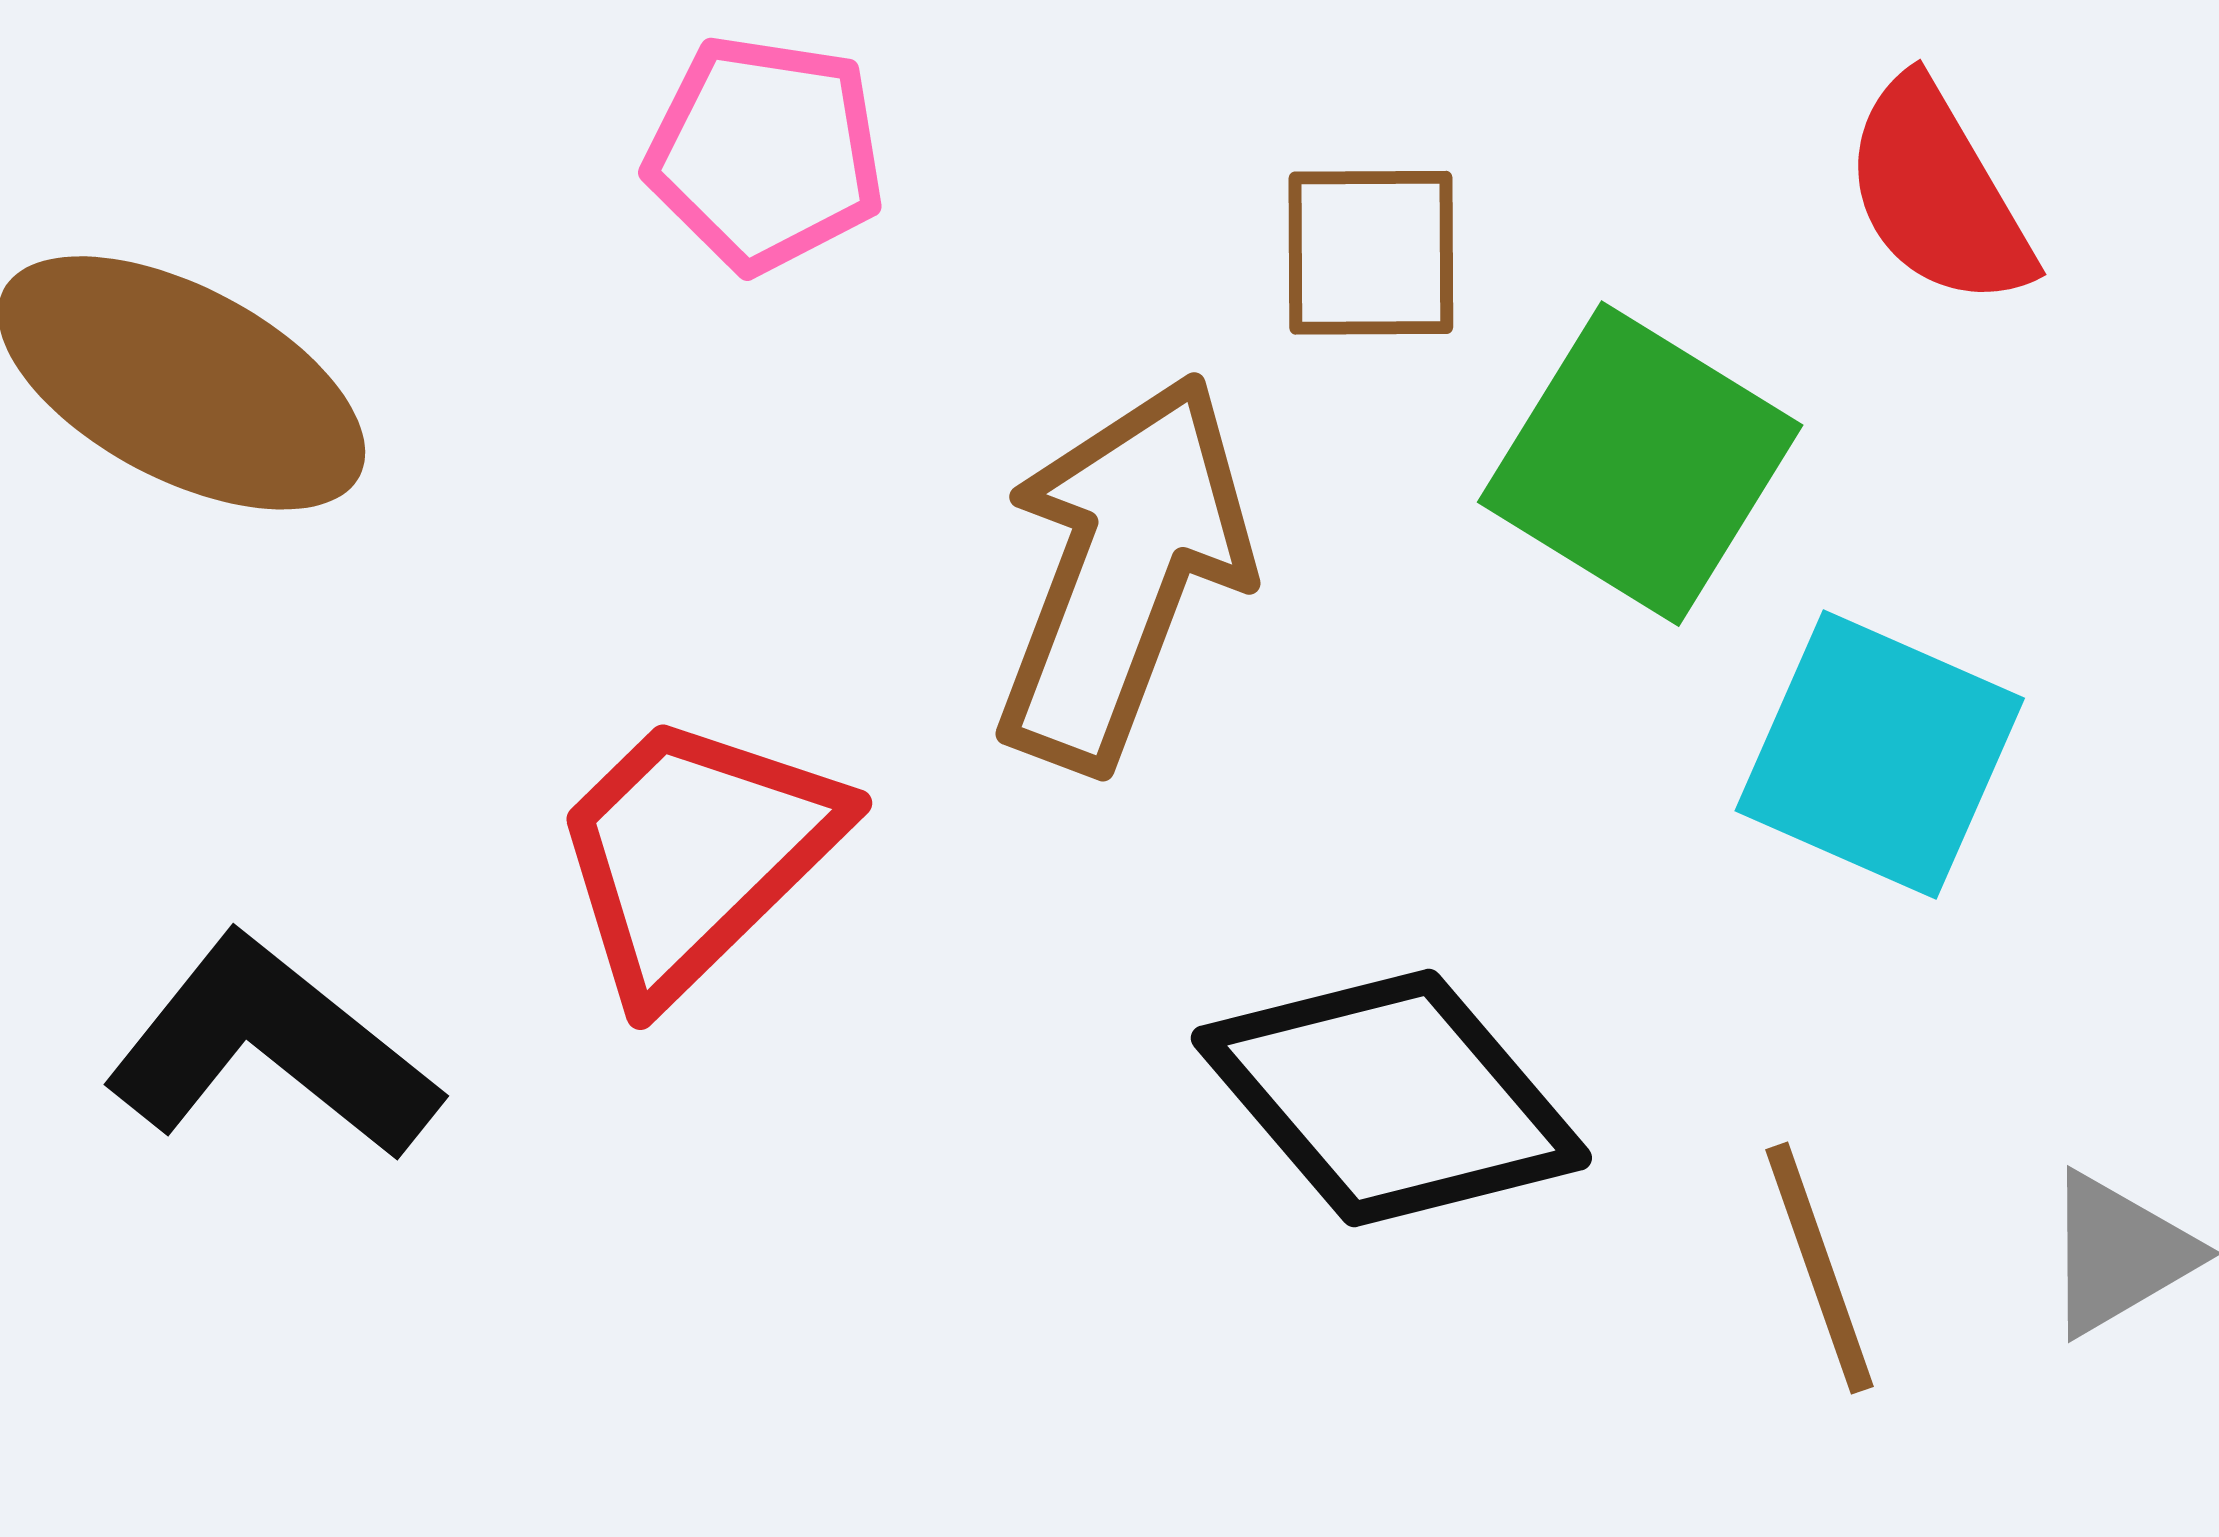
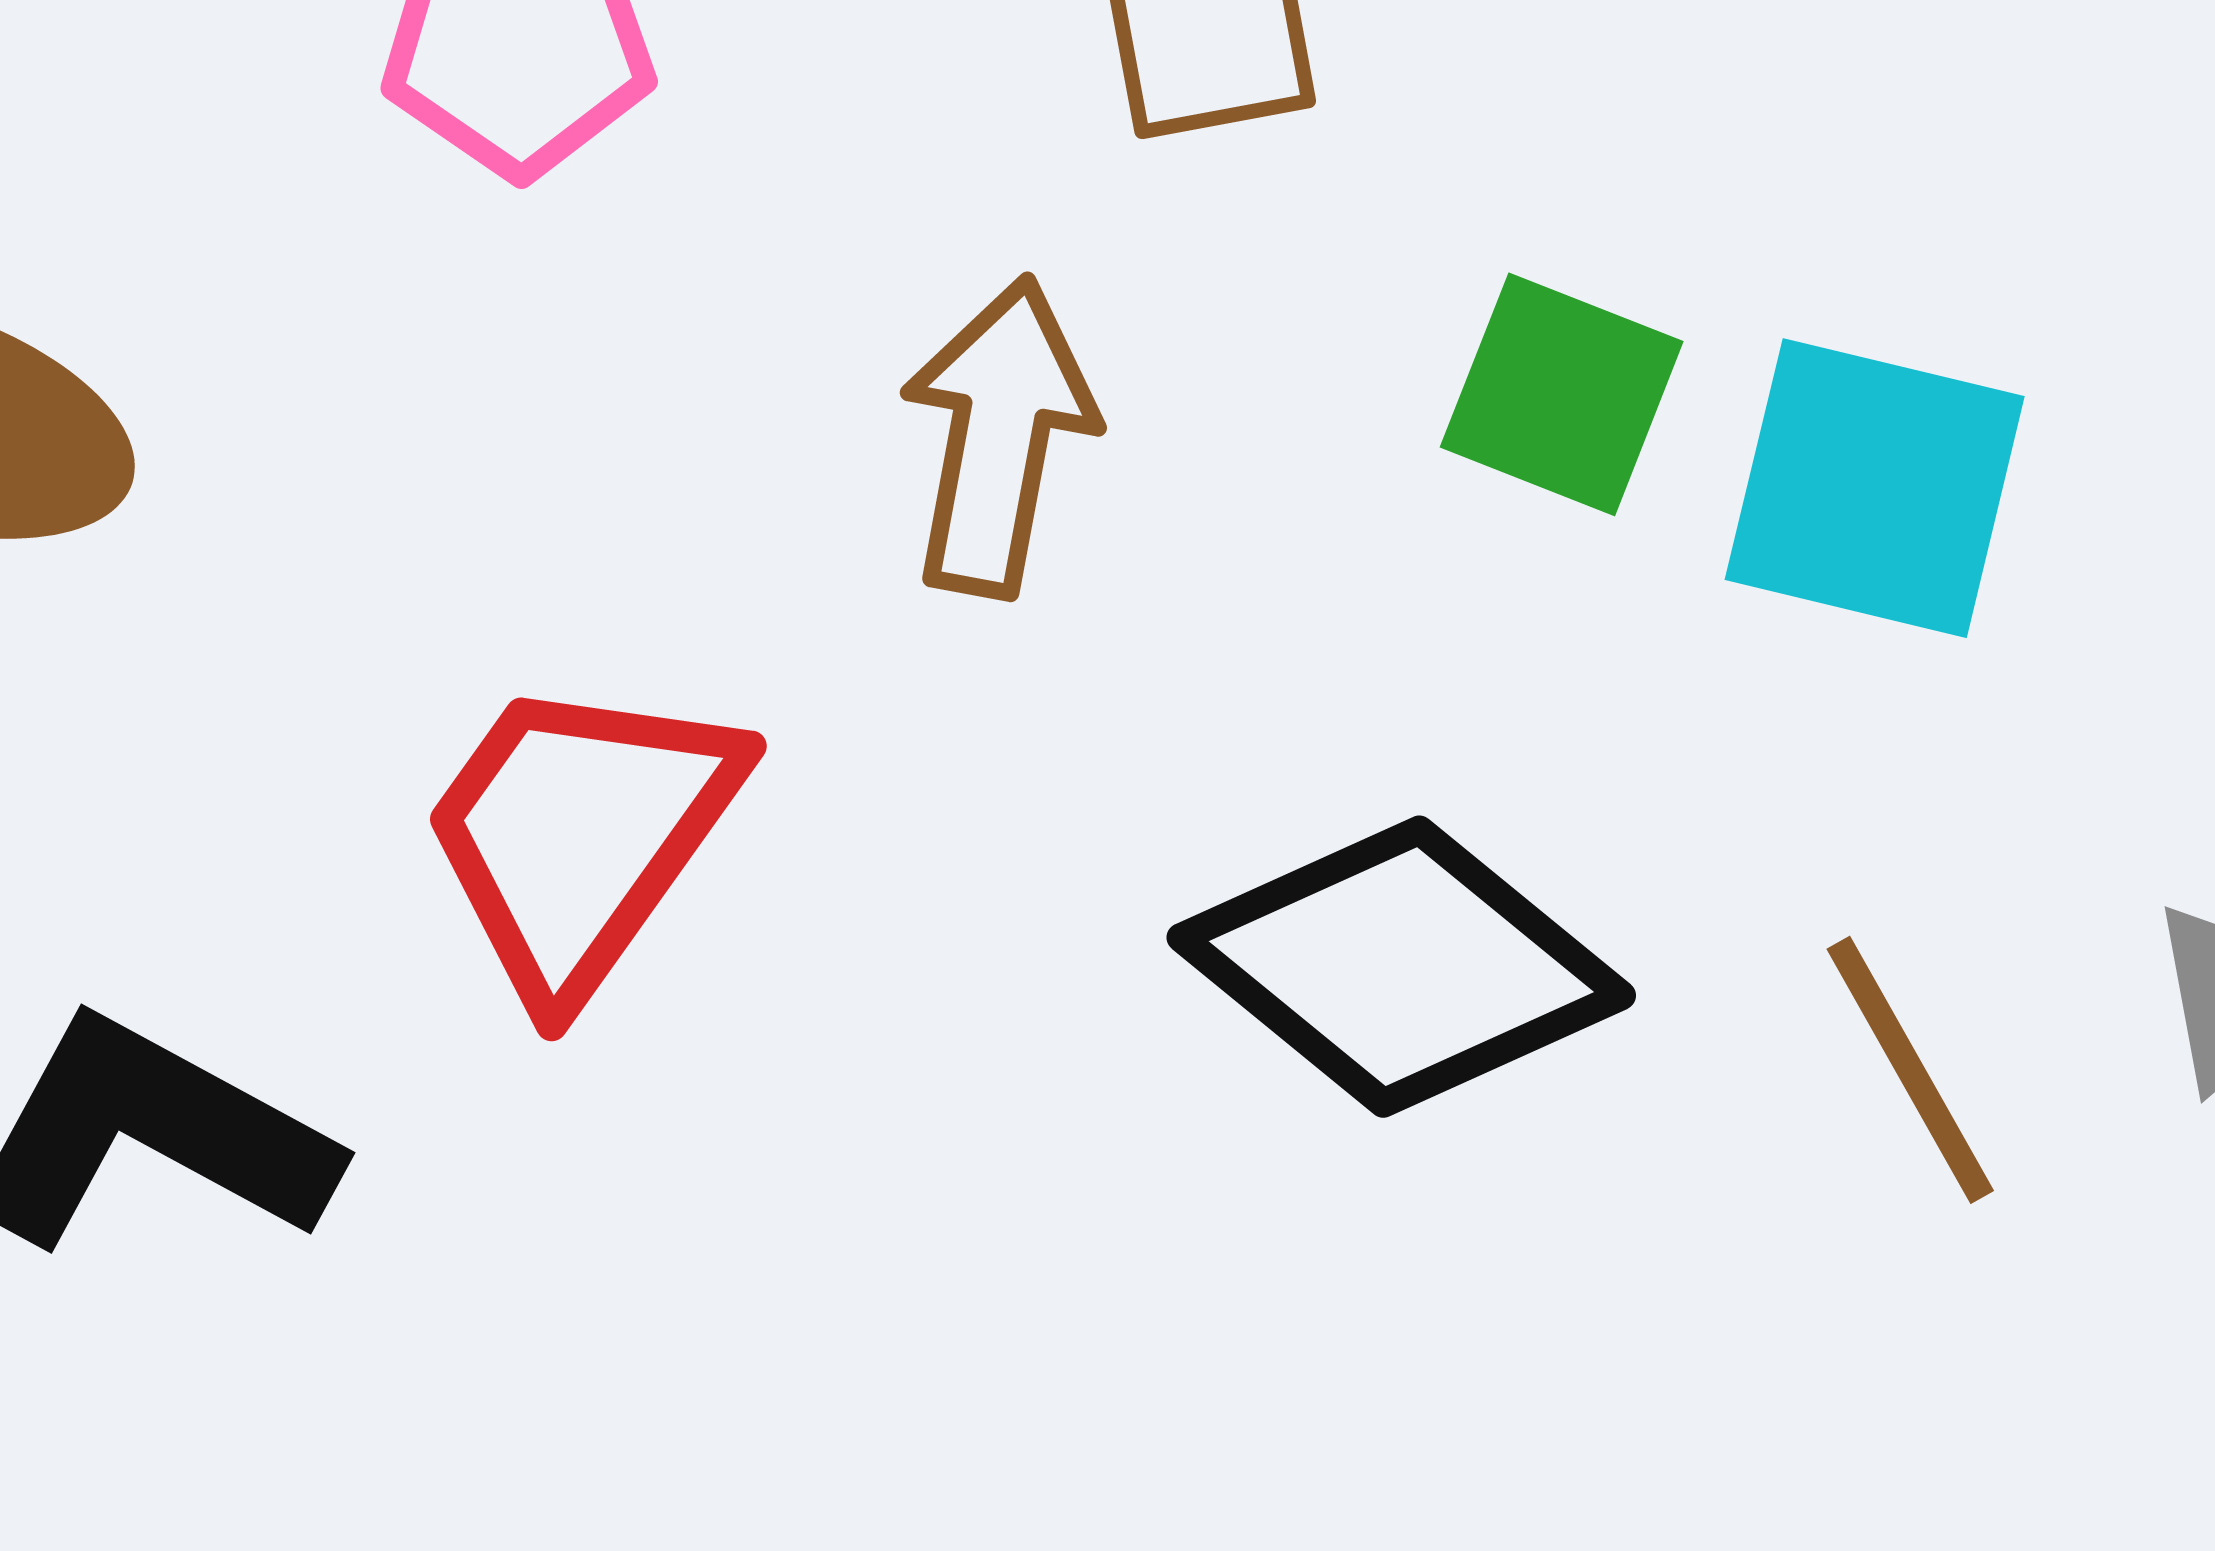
green square: (1640, 464) -> (1562, 394), moved, size x0.7
brown arrow: (1123, 572) -> (998, 437), size x0.7

